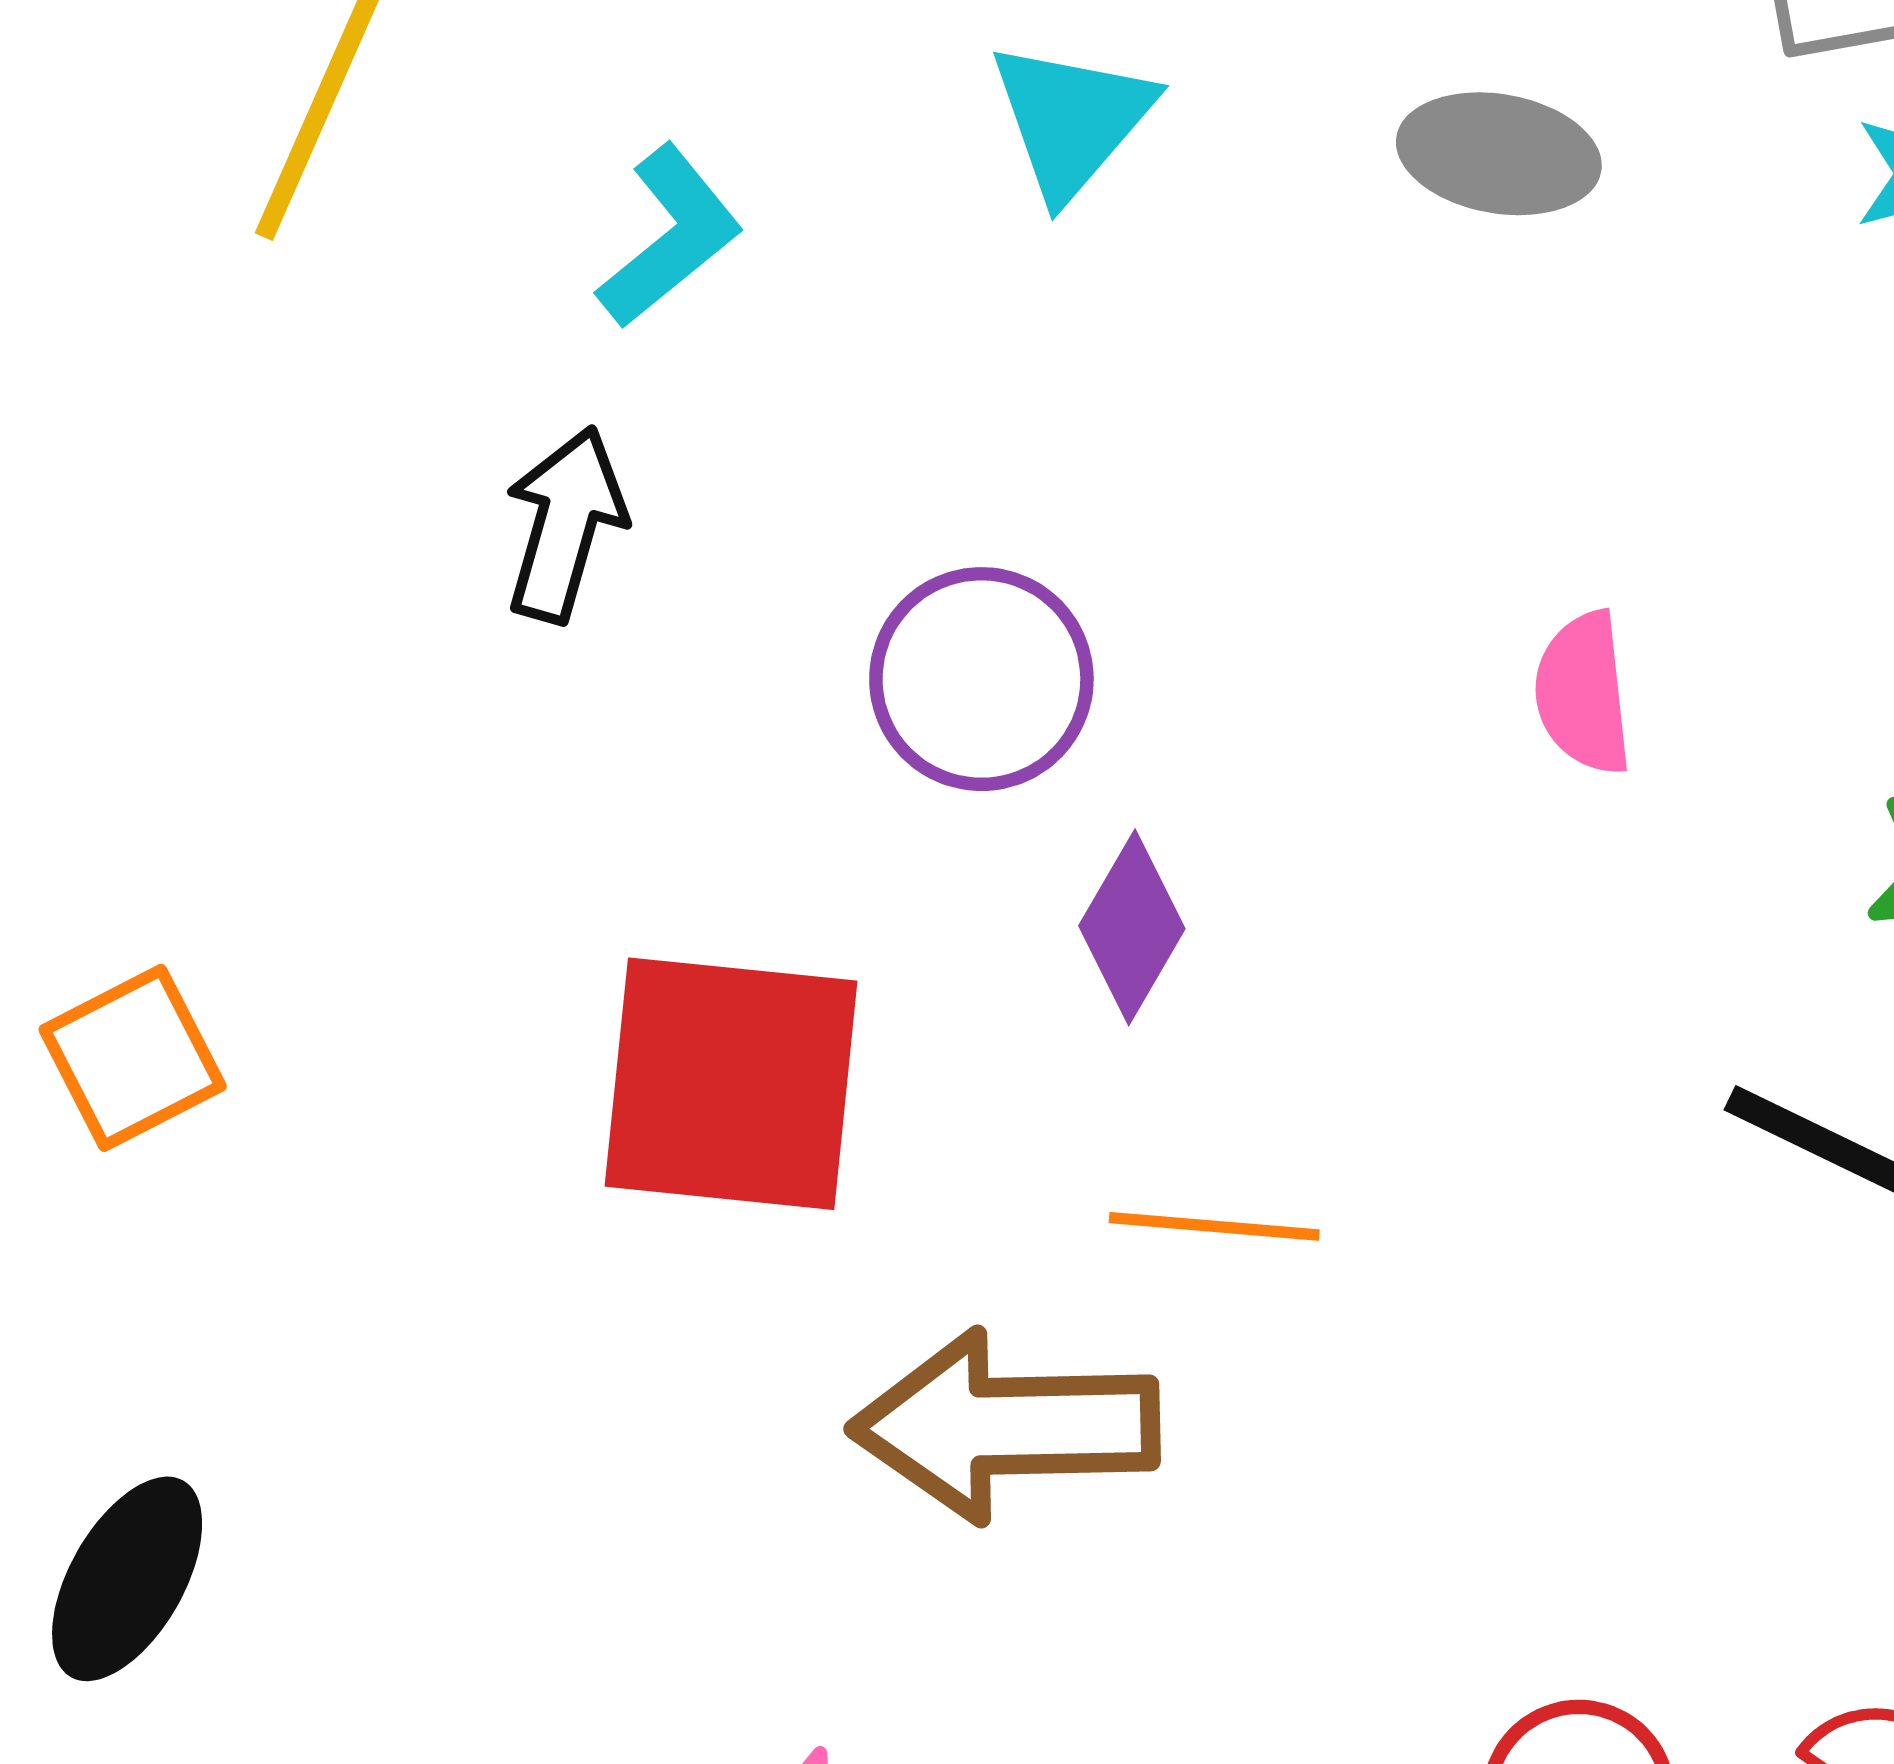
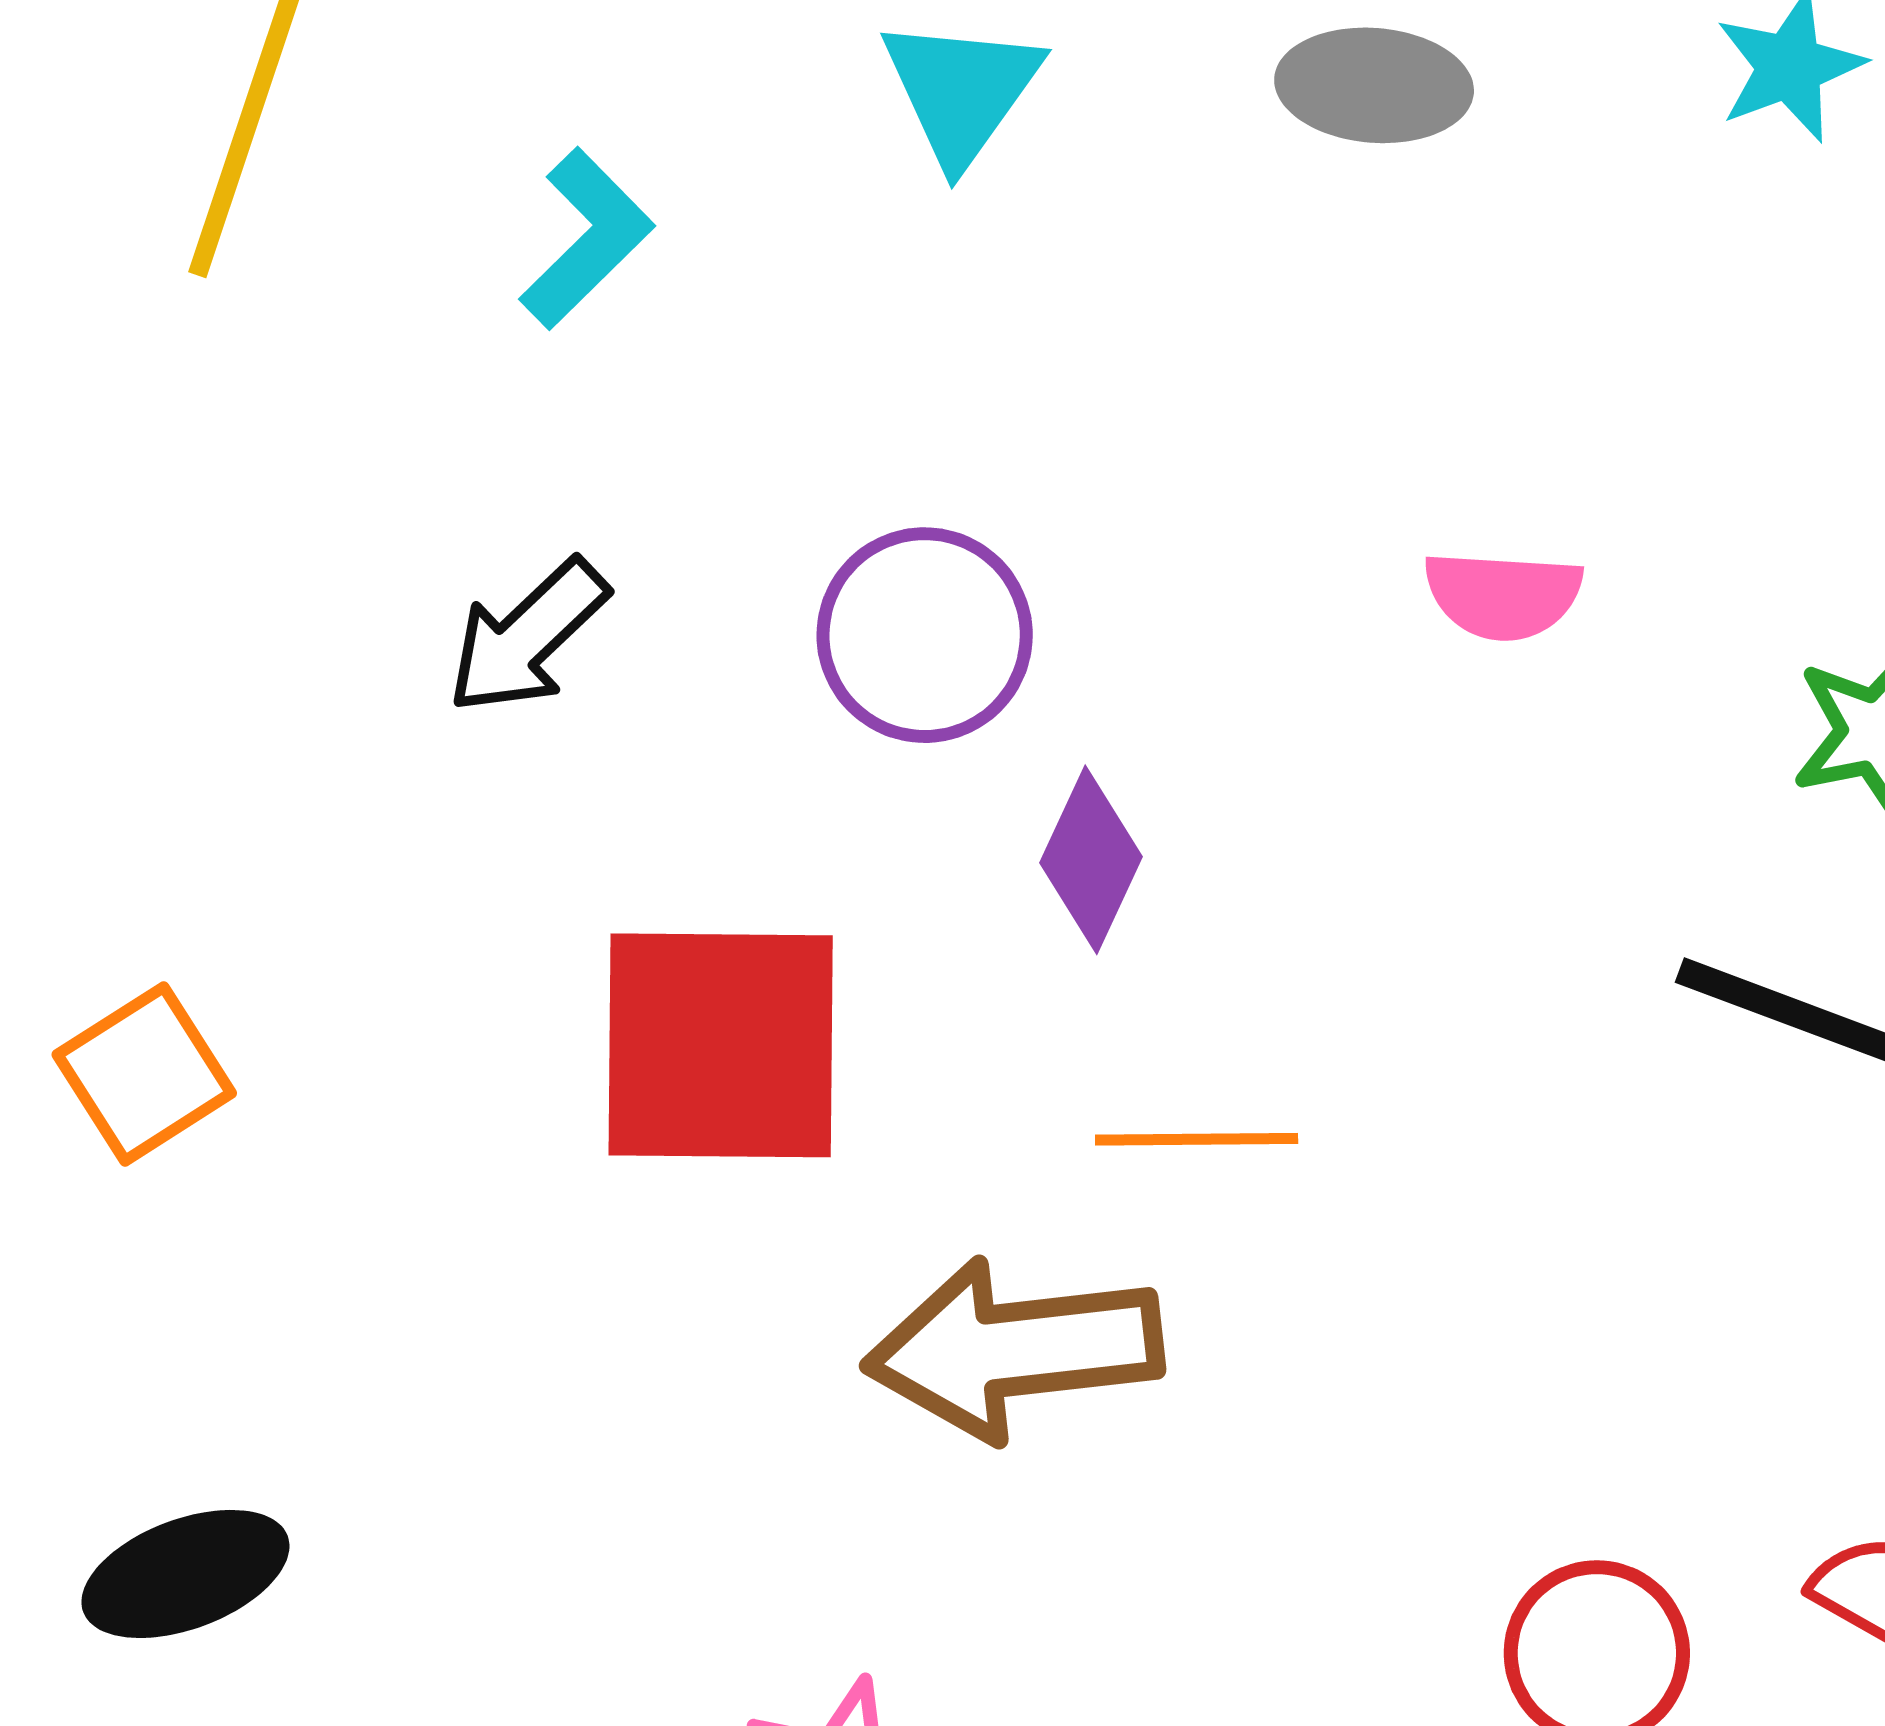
black arrow: (565, 524) -> (527, 637), moved, turned -144
pink semicircle: (1583, 693) -> (1503, 595), turned -75
black ellipse: (127, 1579) -> (185, 1574), turned 45

